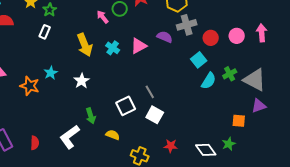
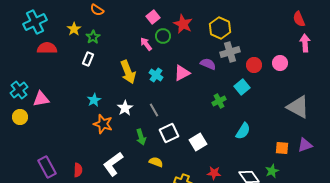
pink arrow: (262, 33) -> (305, 43), moved
green cross: (230, 74) -> (219, 101), moved
cyan semicircle: (209, 81) -> (243, 131), moved
orange star: (30, 86) -> (103, 124), moved
gray line: (150, 92) -> (154, 110), moved
purple triangle: (259, 106) -> (305, 145), moved
white square: (155, 115) -> (198, 142), turned 30
green arrow: (91, 116) -> (141, 137), moved

